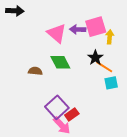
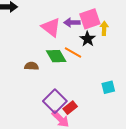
black star: (95, 58) -> (88, 39), moved
orange line: (104, 67) -> (73, 52), moved
cyan square: (111, 83) -> (108, 87), moved

